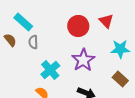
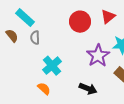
red triangle: (106, 21) -> (108, 17), turned 35
purple star: (83, 60) -> (98, 56), moved

